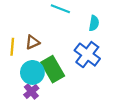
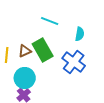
green rectangle: (53, 69) -> (43, 50), moved

